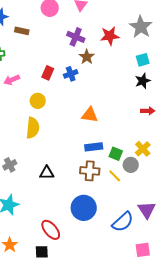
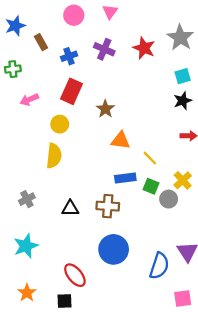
brown rectangle: (22, 31) -> (41, 42), turned 48
red star: (110, 36) -> (144, 48), turned 30
brown star: (87, 57) -> (105, 109), moved
red rectangle: (48, 73) -> (71, 91), size x1.5
blue cross: (71, 74) -> (69, 56), moved
brown cross: (90, 171) -> (108, 206), moved
yellow line: (115, 176) -> (150, 158), moved
blue semicircle: (123, 222) -> (159, 266), turned -30

